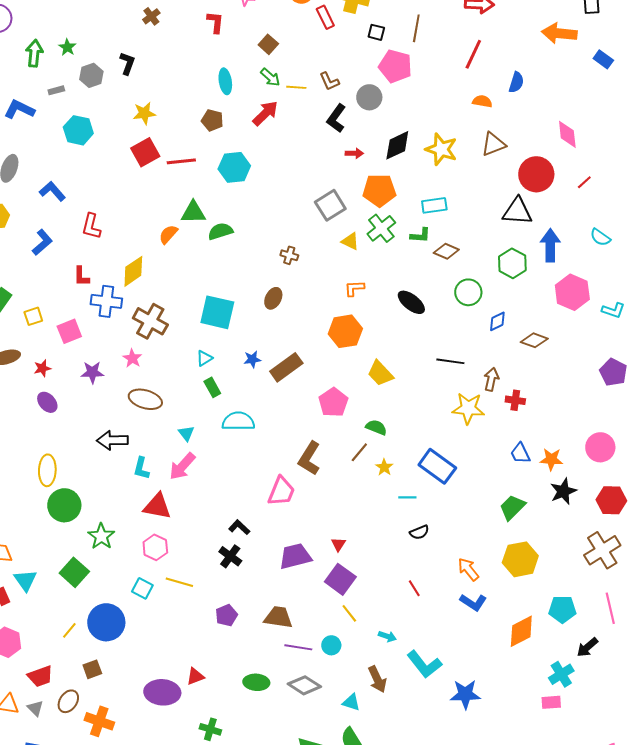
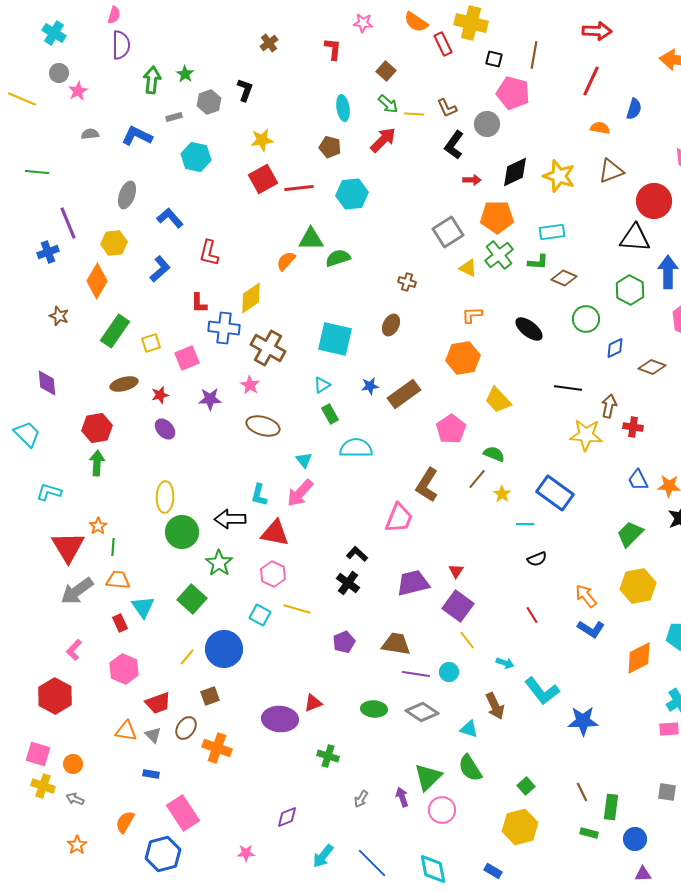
black arrow: (112, 440) -> (230, 519), moved

